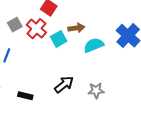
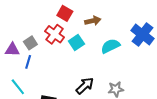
gray square: (15, 25) -> (30, 43), moved
brown arrow: (76, 28) -> (93, 21), moved

